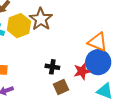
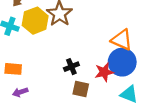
black cross: (52, 67) -> (71, 67), turned -32
brown square: (61, 87) -> (81, 89), turned 35

